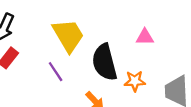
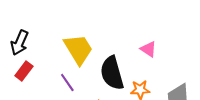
pink triangle: (145, 37) -> (148, 49), turned 36

